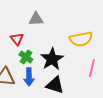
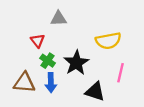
black triangle: (55, 85) -> (95, 92), moved

